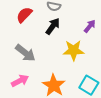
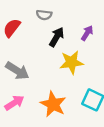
black arrow: (53, 26) -> (57, 37), moved

